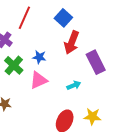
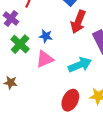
cyan arrow: (74, 85) -> (80, 65), size x1.6

